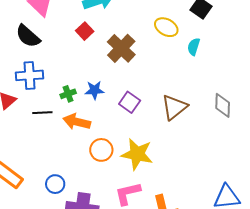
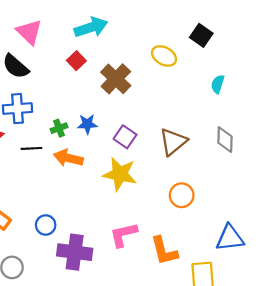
cyan semicircle: (194, 47) -> (218, 84), moved
orange circle: (101, 150) -> (182, 195), moved
yellow star: (137, 154) -> (120, 174), moved

